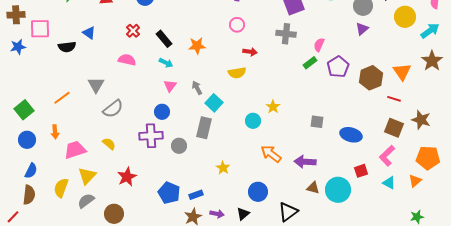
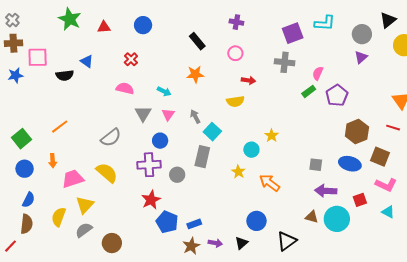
black rectangle: (164, 39) -> (197, 41), moved
brown hexagon: (371, 78) -> (357, 132), moved
gray triangle: (96, 85) -> (143, 113), moved
gray square: (317, 122) -> (316, 165), moved
brown square: (394, 128) -> (380, 157), moved
yellow semicircle: (109, 144) -> (107, 173), size x1.6
pink L-shape: (387, 156) -> (386, 185), turned -110
purple arrow: (305, 162) -> (326, 191), moved
yellow star: (223, 168) -> (238, 172), moved
red star: (127, 177) -> (151, 200), moved

